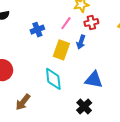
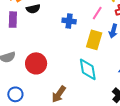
blue cross: (37, 30) -> (69, 21), turned 32

